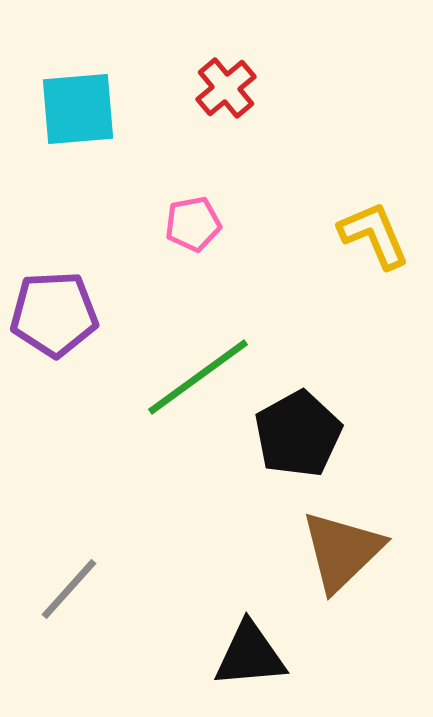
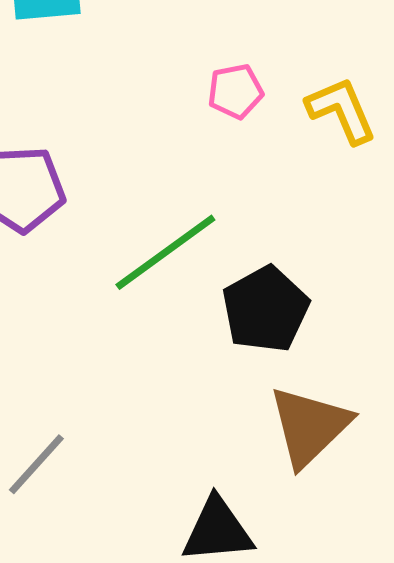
pink pentagon: (193, 224) -> (235, 91), moved

